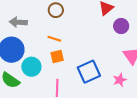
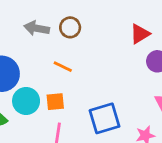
gray arrow: (18, 22) -> (37, 28), moved
orange square: (57, 57) -> (55, 102), moved

